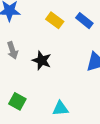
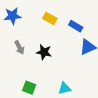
blue rectangle: (84, 21) -> (76, 26), moved

